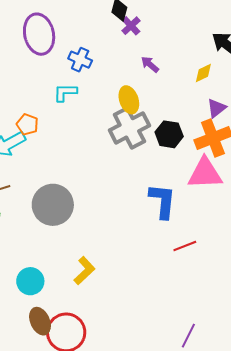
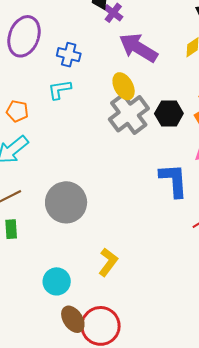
purple ellipse: (39, 34) -> (24, 36), turned 42
purple arrow: (150, 64) -> (138, 48), size x2.0
orange pentagon: (27, 124) -> (17, 111), moved

